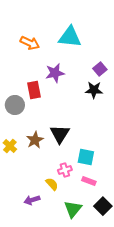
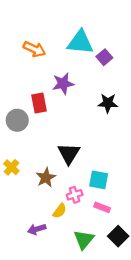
purple square: (100, 69) -> (104, 57), moved
brown star: (35, 140) -> (46, 178), moved
yellow semicircle: (52, 184) -> (60, 211), turned 80

